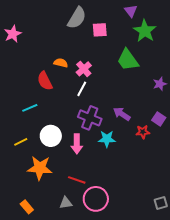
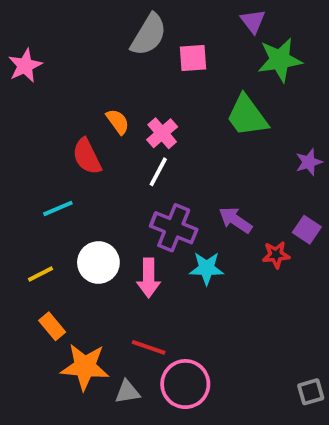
green star: (145, 31) -> (280, 60), turned 30
orange semicircle: (61, 63) -> (118, 122), turned 40
orange star: (40, 168) -> (85, 367), moved
orange rectangle: (27, 207) -> (52, 326), moved

